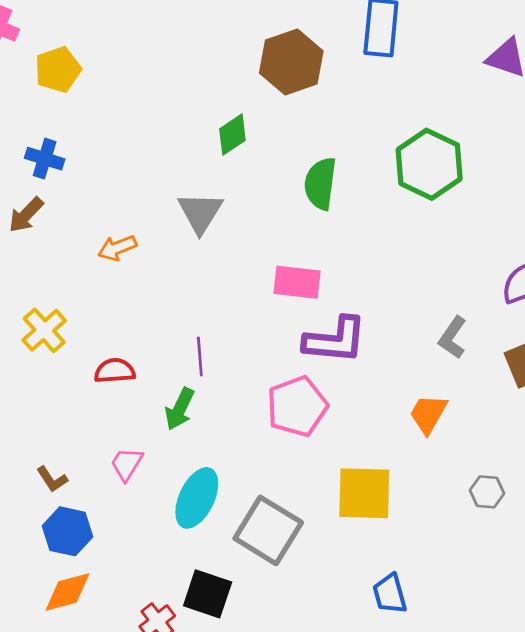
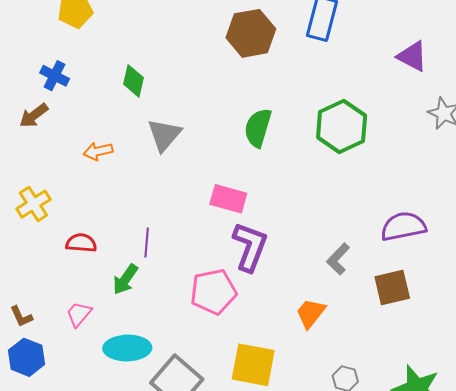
green diamond: (232, 135) -> (133, 81), moved, turned -52
purple L-shape: (335, 340) -> (250, 247), turned -84
cyan ellipse: (197, 498) -> (127, 348), turned 54

